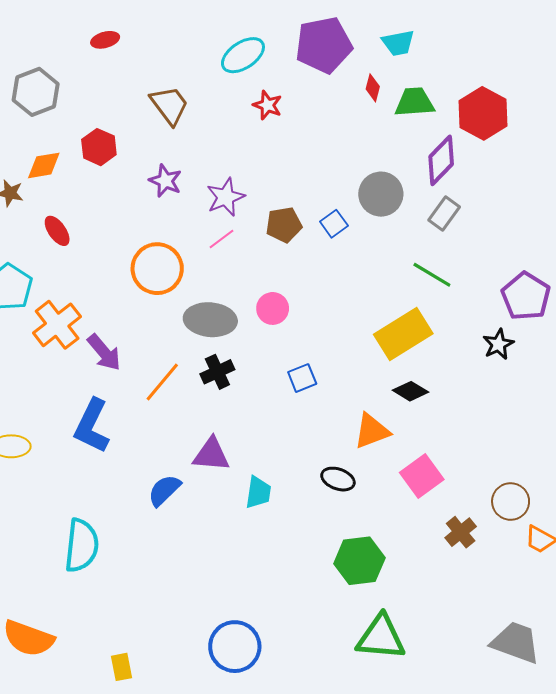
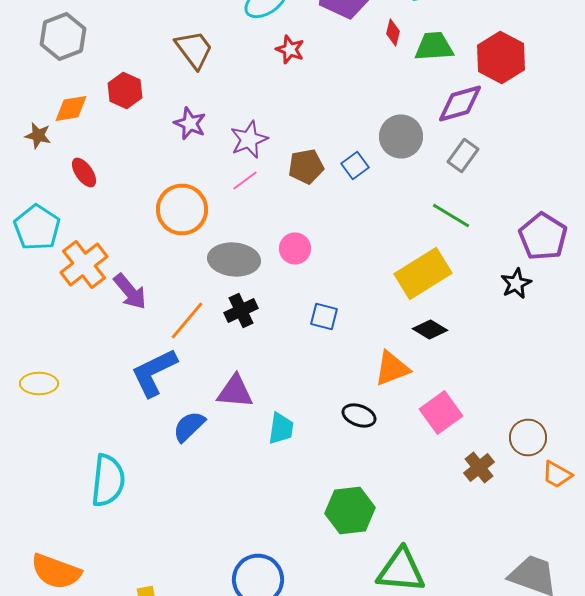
purple diamond: (441, 160) -> (460, 104), turned 30
blue square: (302, 378) -> (324, 316), turned 36
blue L-shape: (92, 426) -> (154, 372), moved, turned 38
green hexagon: (359, 561) -> (350, 510), moved

